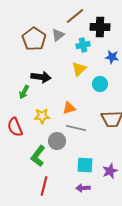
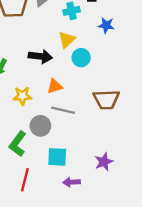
black arrow: (41, 77) -> (40, 56), moved
cyan circle: (100, 84) -> (81, 58), moved
cyan square: (85, 165) -> (57, 157), moved

